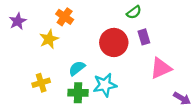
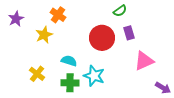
cyan semicircle: (77, 68) -> (69, 61), turned 56
yellow cross: (41, 83) -> (37, 74), turned -35
cyan star: (105, 85) -> (94, 76), turned 30

